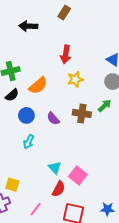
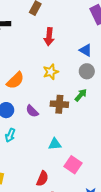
red arrow: (66, 54) -> (49, 37), moved
cyan triangle: (55, 168) -> (55, 144), moved, turned -48
pink square: (78, 175) -> (73, 165), moved

